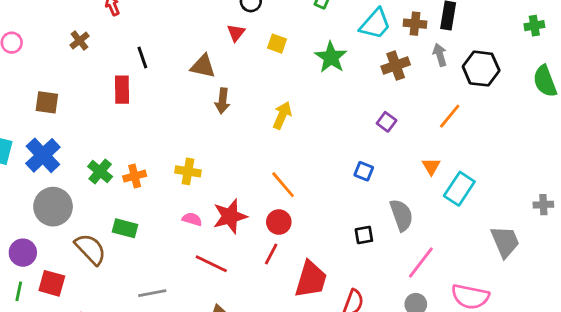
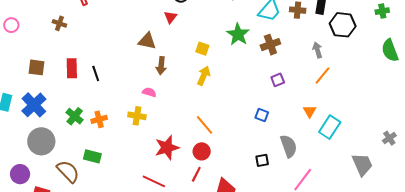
brown cross: (80, 41) -> (59, 23), turned -32
yellow square: (277, 44) -> (202, 49), moved
gray arrow: (440, 55) -> (317, 50), moved
black line: (142, 58) -> (96, 73), moved
brown cross: (396, 66) -> (270, 45), moved
black hexagon: (481, 69) -> (343, 25), moved
red rectangle: (122, 90) -> (72, 68), moved
purple square: (387, 122) -> (278, 80), turned 32
gray cross: (543, 205) -> (389, 138), turned -32
pink semicircle: (192, 219) -> (149, 92), moved

